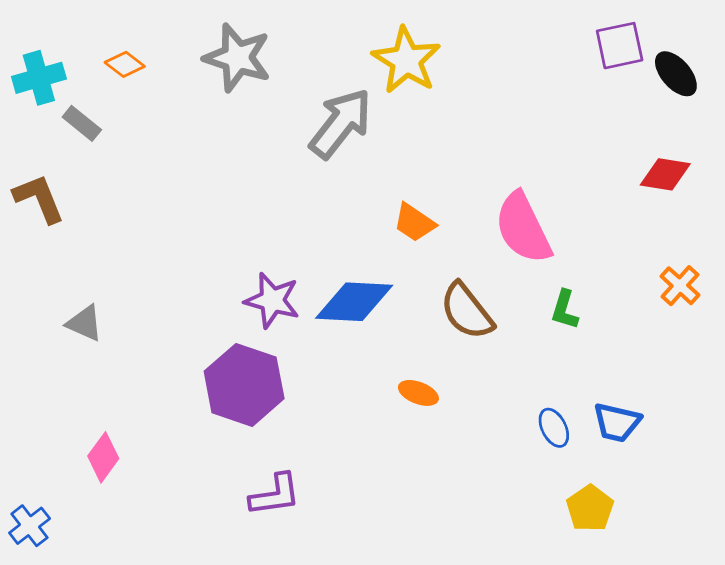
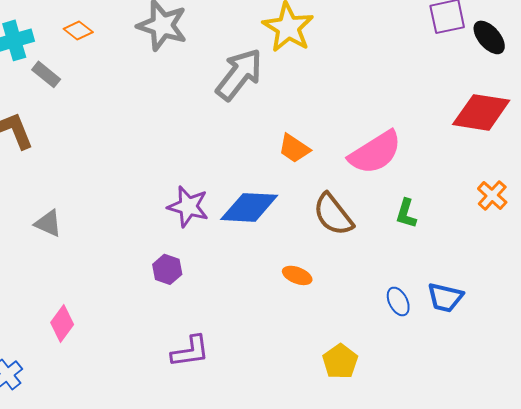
red diamond: (665, 174) -> (481, 112), size x1.5
pink semicircle: (523, 228) -> (375, 152), turned -96
purple hexagon: (244, 385) -> (167, 269), size x0.5
yellow pentagon: (590, 508) -> (340, 361), moved

